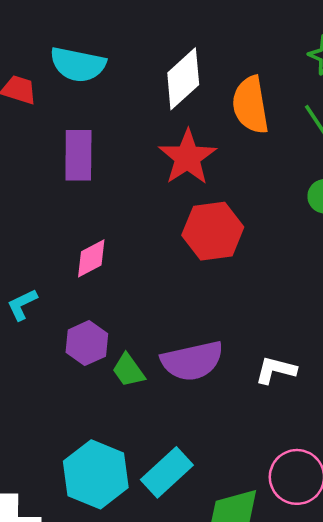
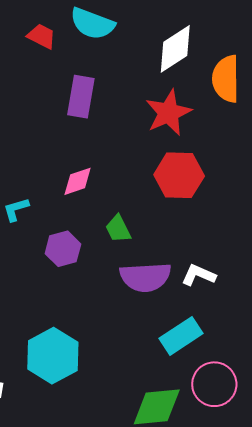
green trapezoid: (128, 370) -> (118, 229), moved
white L-shape: (276, 370) -> (199, 275), moved
cyan rectangle: (167, 472) -> (181, 336), moved

